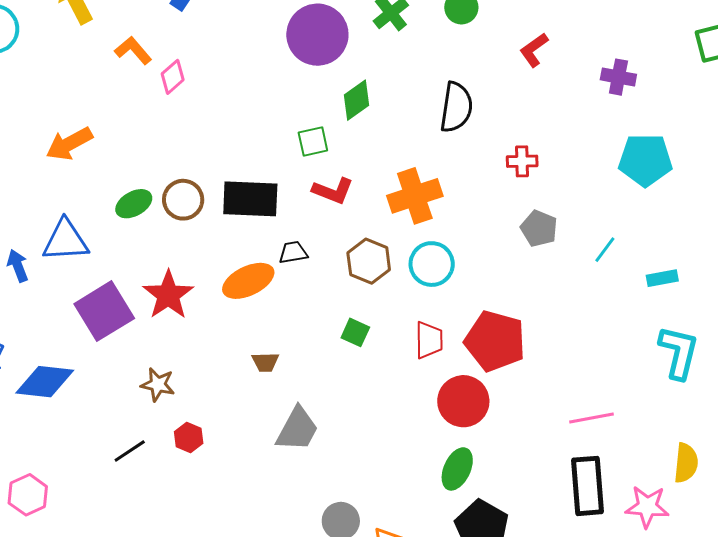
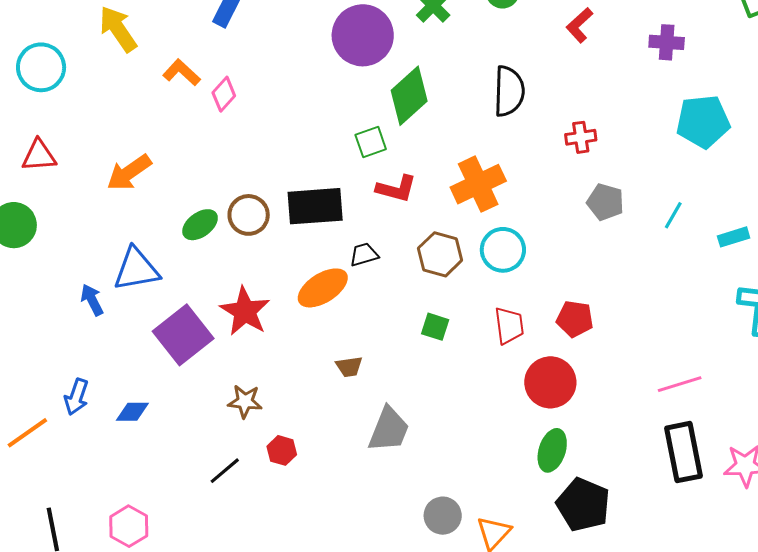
green diamond: (357, 100) -> (409, 96), size x1.4
red pentagon: (495, 341) -> (575, 319), size x0.6
blue diamond: (45, 382) -> (132, 412), size x0.6

